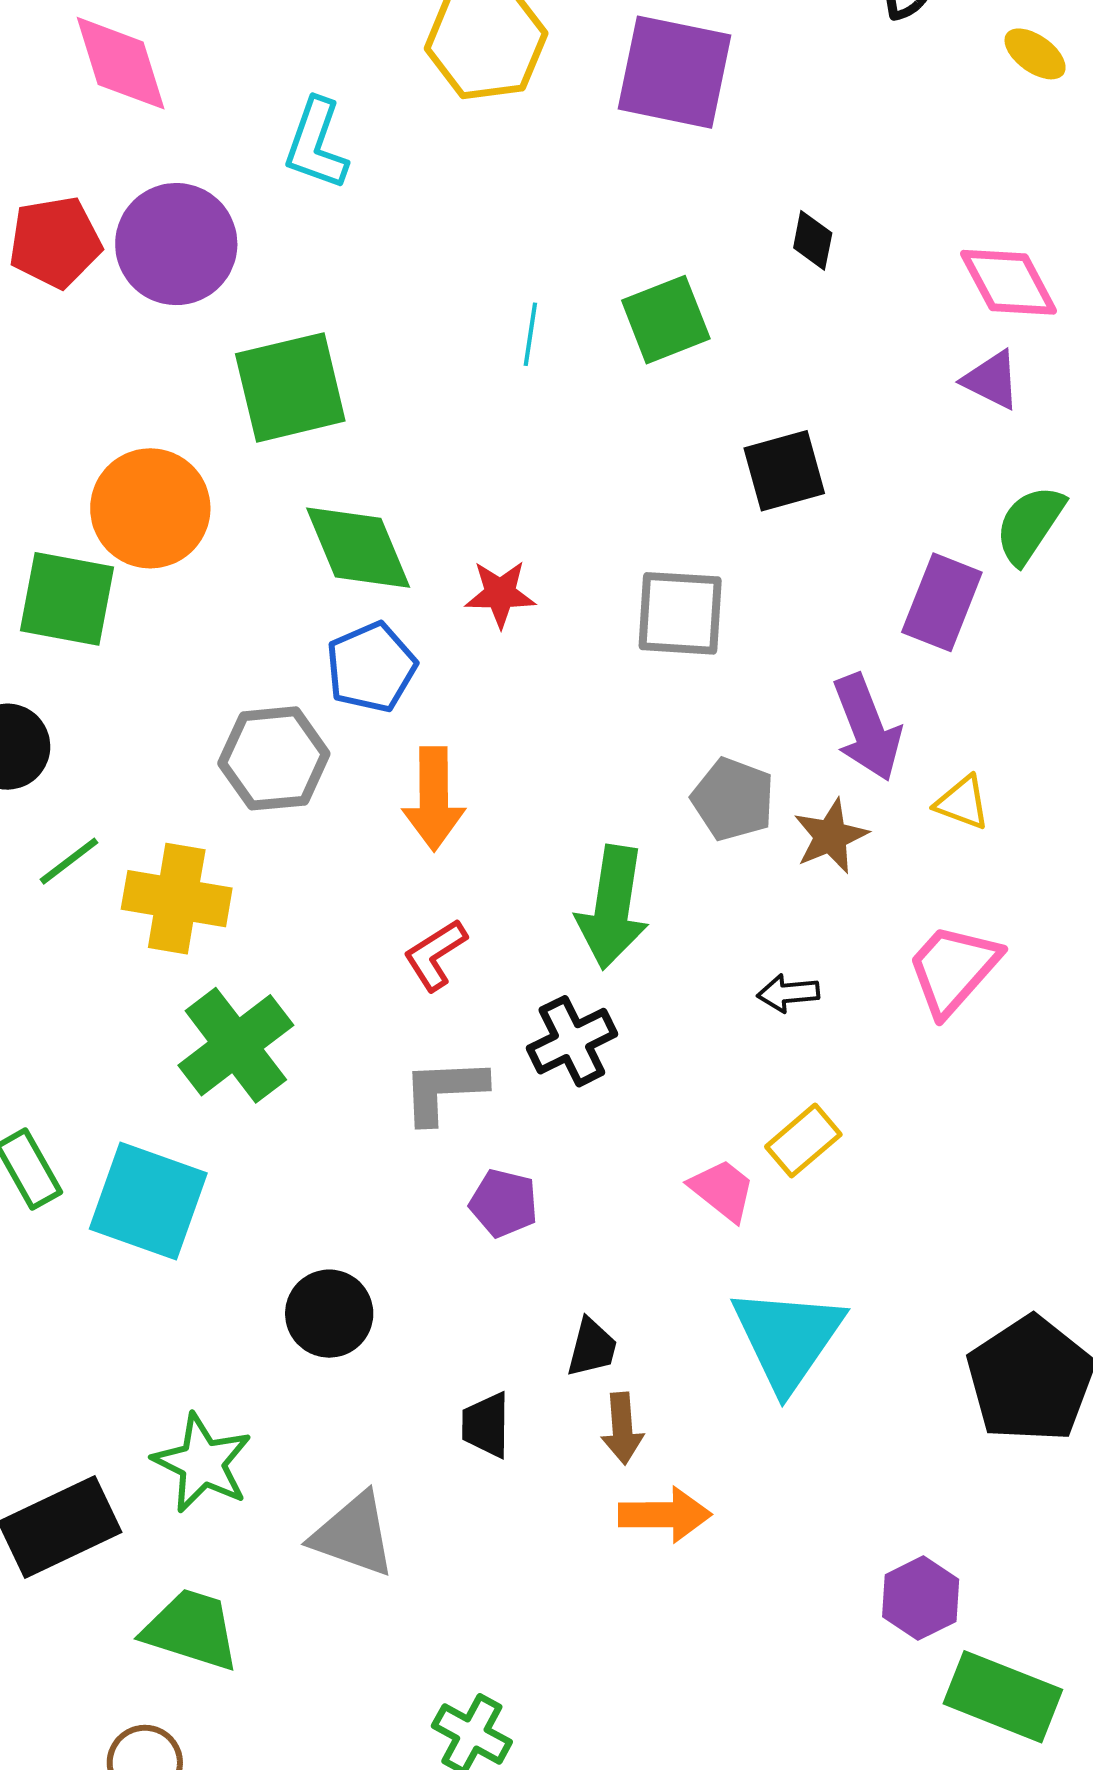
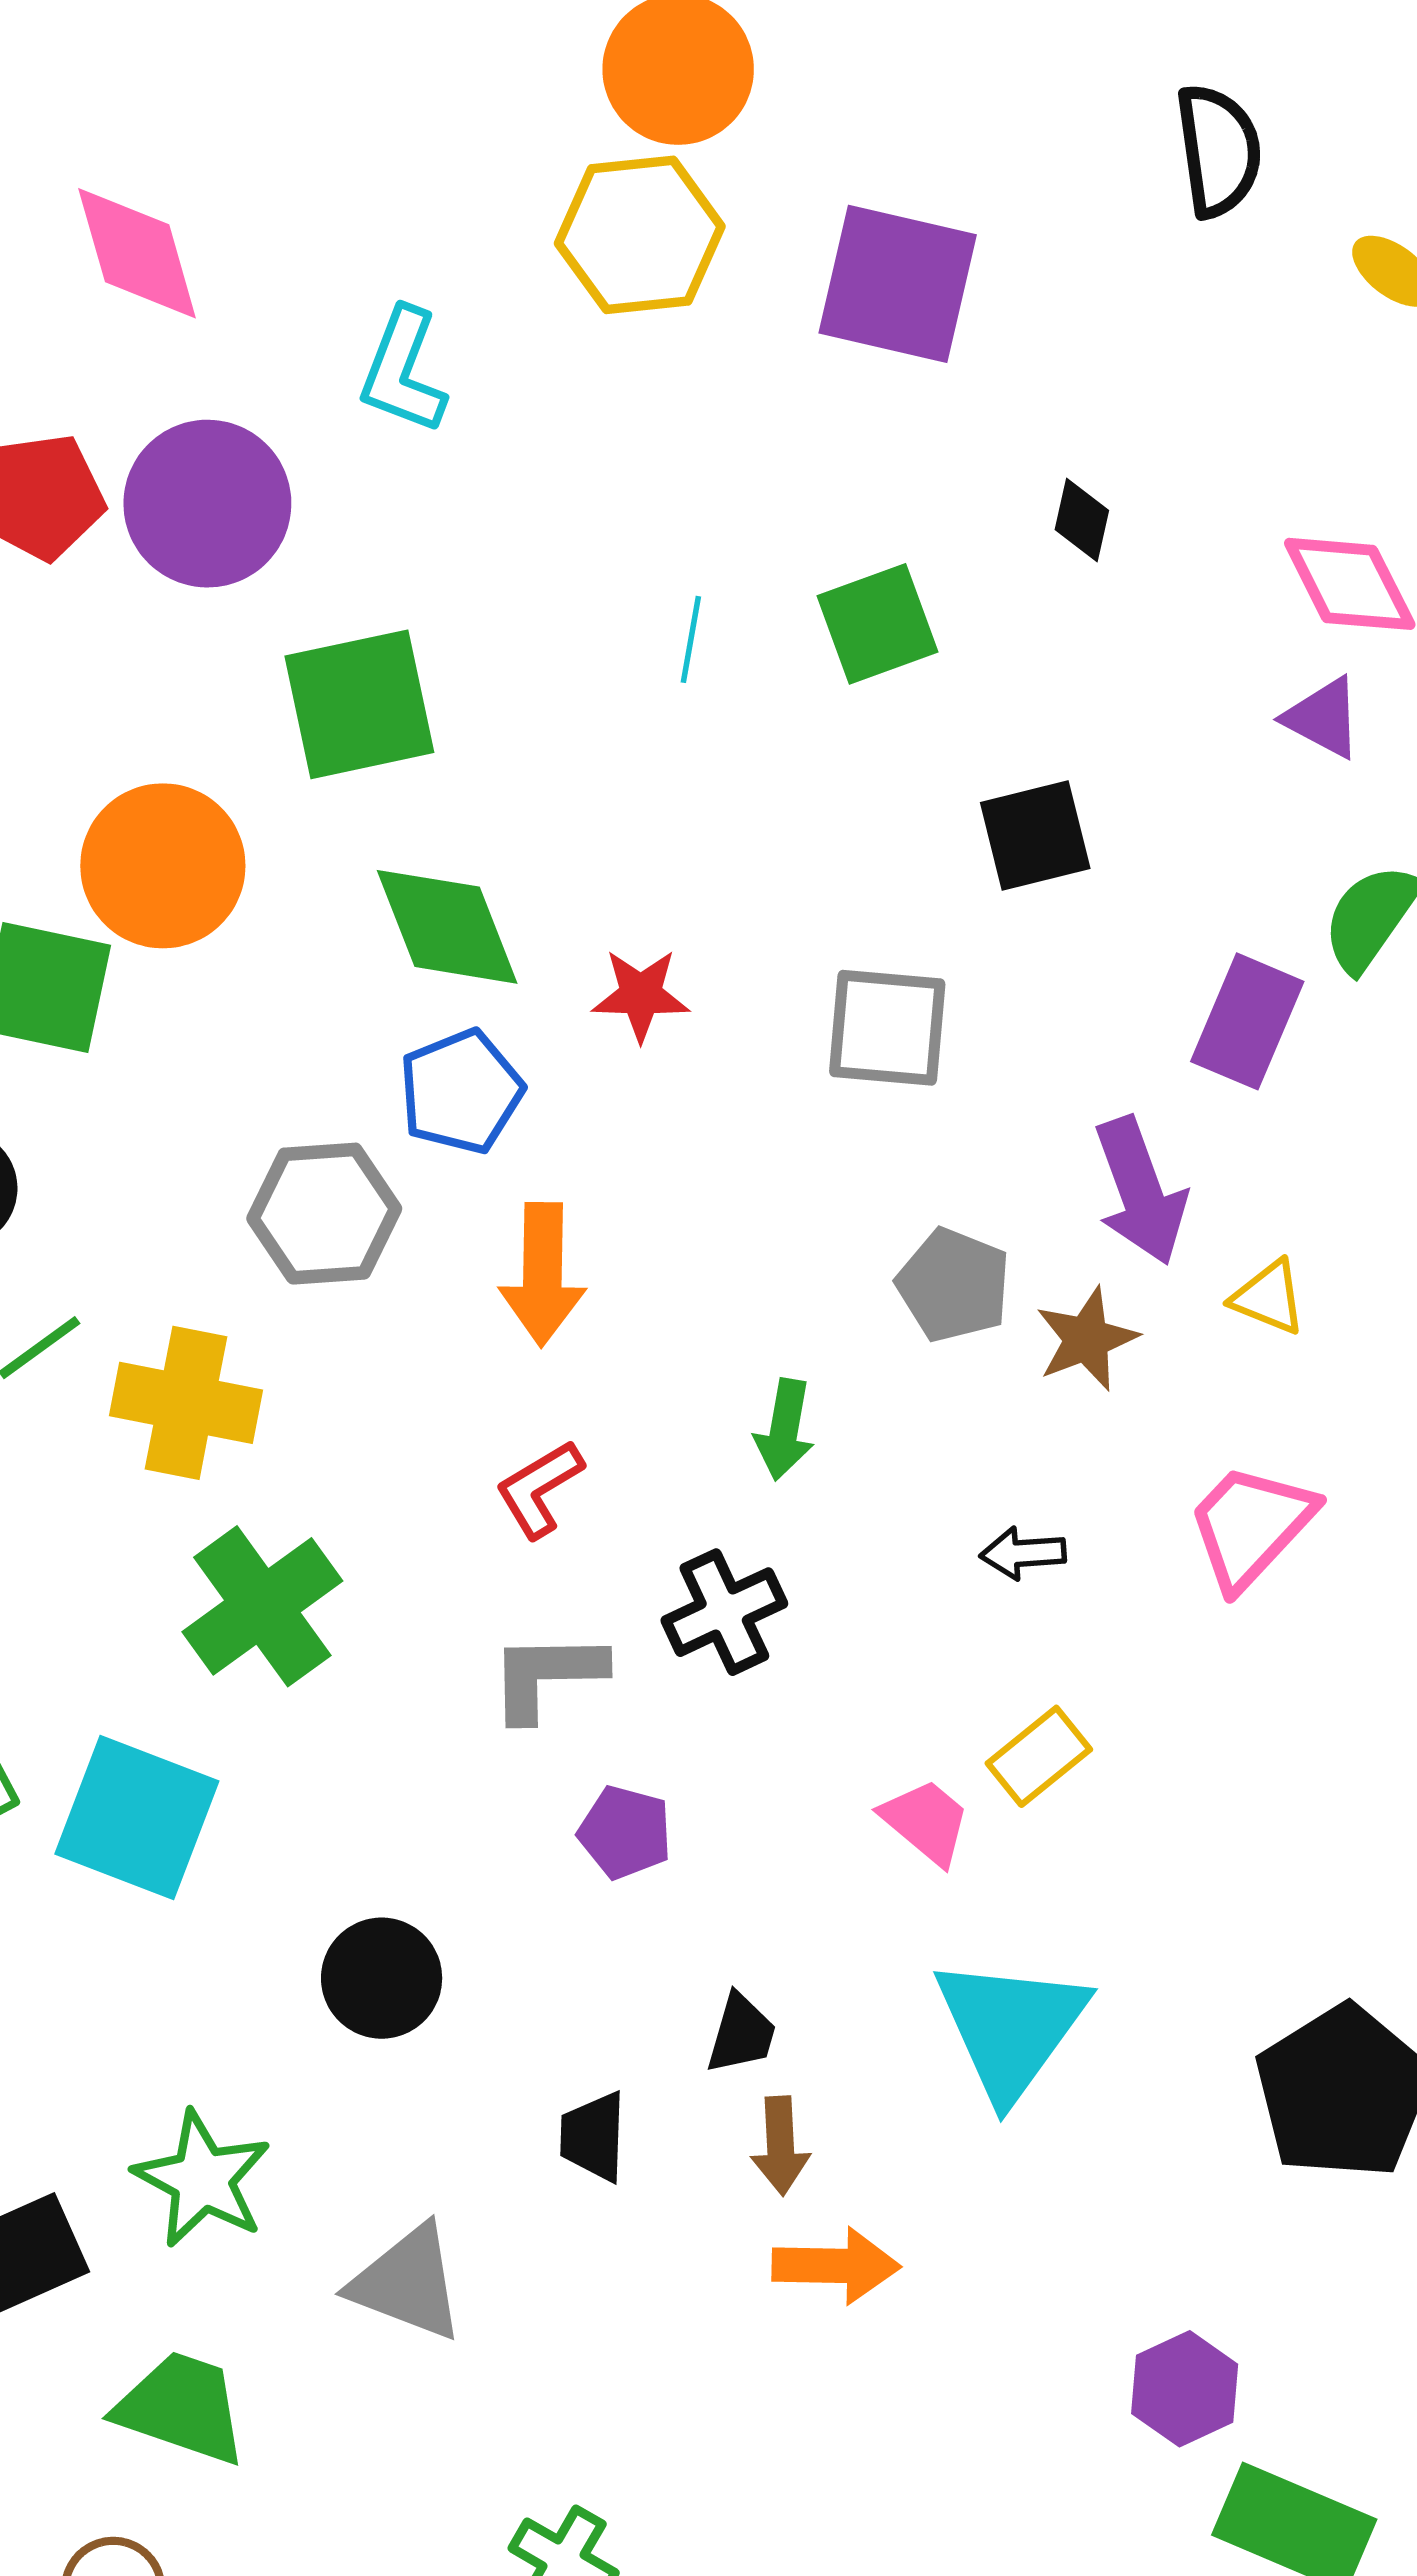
green arrow: (612, 907) -> (784, 1430), size x0.6

